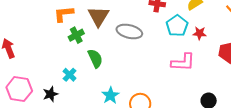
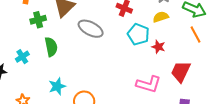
cyan pentagon: (177, 26) -> (138, 34), turned -30
pink L-shape: (183, 62) -> (149, 84), moved

